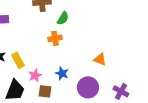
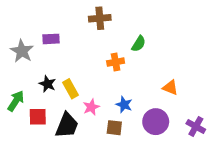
green semicircle: (63, 18) -> (139, 44), moved
brown square: (45, 91) -> (114, 128), moved

